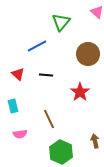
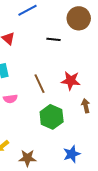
black line: (46, 75) -> (54, 39), moved
red star: (80, 92) -> (71, 81), moved, turned -30

